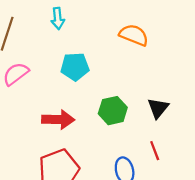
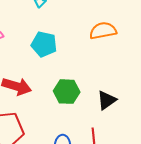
orange semicircle: (134, 35) -> (103, 31), turned -48

